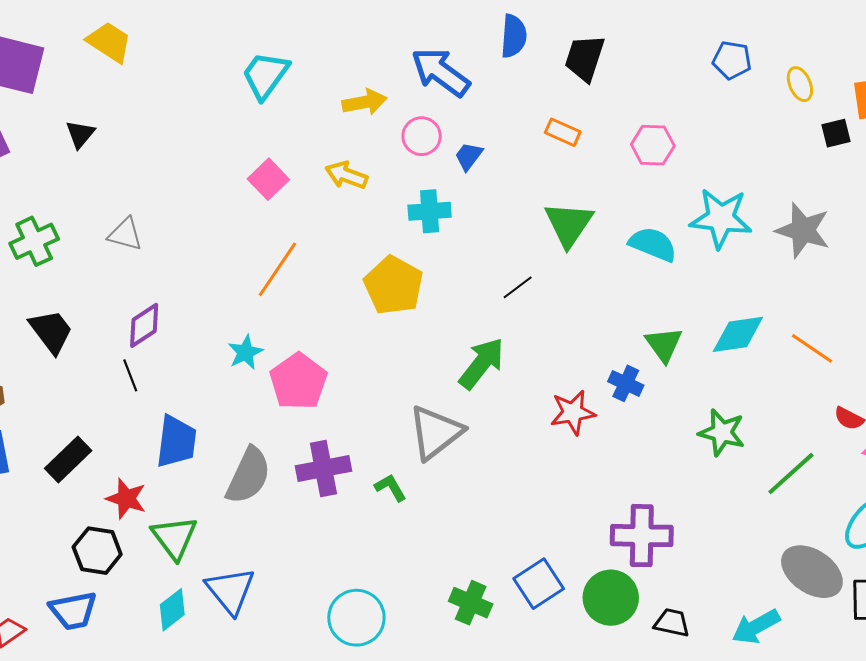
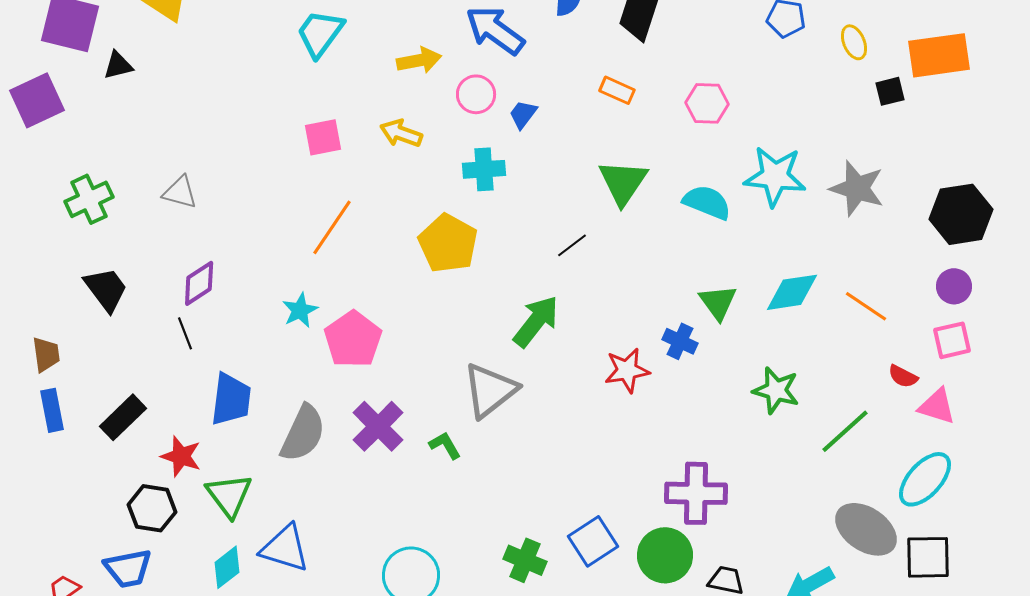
black triangle: (80, 134) -> (118, 65), moved, turned 36
pink square: (268, 179) -> (323, 137), turned 33
purple cross: (323, 469) -> (378, 426), turned -34
blue triangle: (230, 591) -> (285, 548), turned -34

